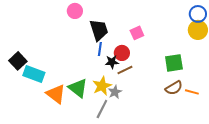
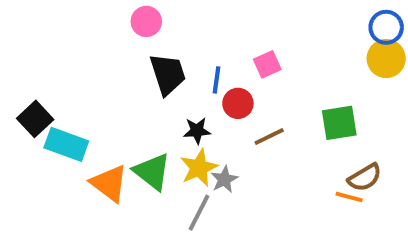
black trapezoid: (99, 30) -> (168, 74), moved
blue line: (100, 49) -> (216, 80), moved
black star: (112, 62) -> (197, 131), moved
brown line: (125, 70) -> (269, 137), moved
brown semicircle: (174, 88) -> (365, 177), moved
orange line: (192, 92) -> (349, 197), moved

